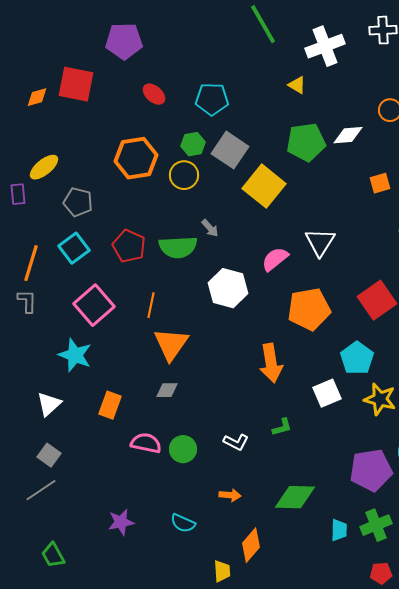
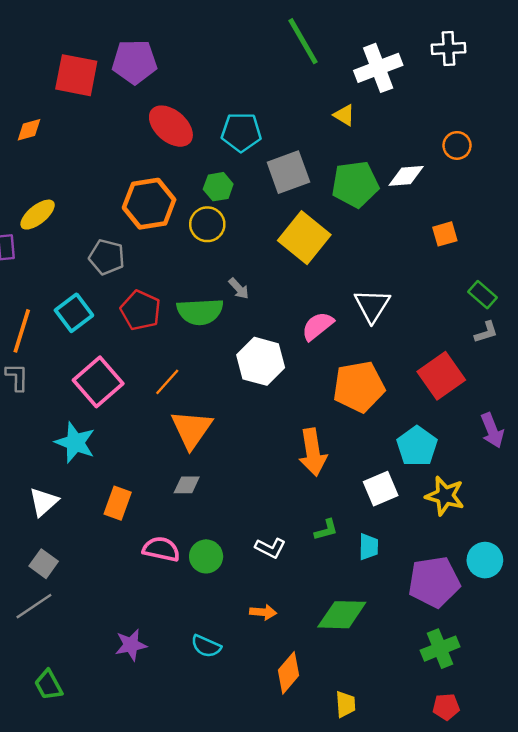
red square: (76, 84) -> (76, 75), moved
red ellipse: (154, 94) -> (171, 126), size x1.6
gray square: (230, 150) -> (288, 172), moved, turned 36
gray pentagon: (78, 202) -> (107, 257), moved
orange line: (151, 305) -> (167, 382), turned 30
cyan trapezoid: (339, 530) -> (369, 547), moved
yellow trapezoid: (222, 571) -> (345, 704), moved

